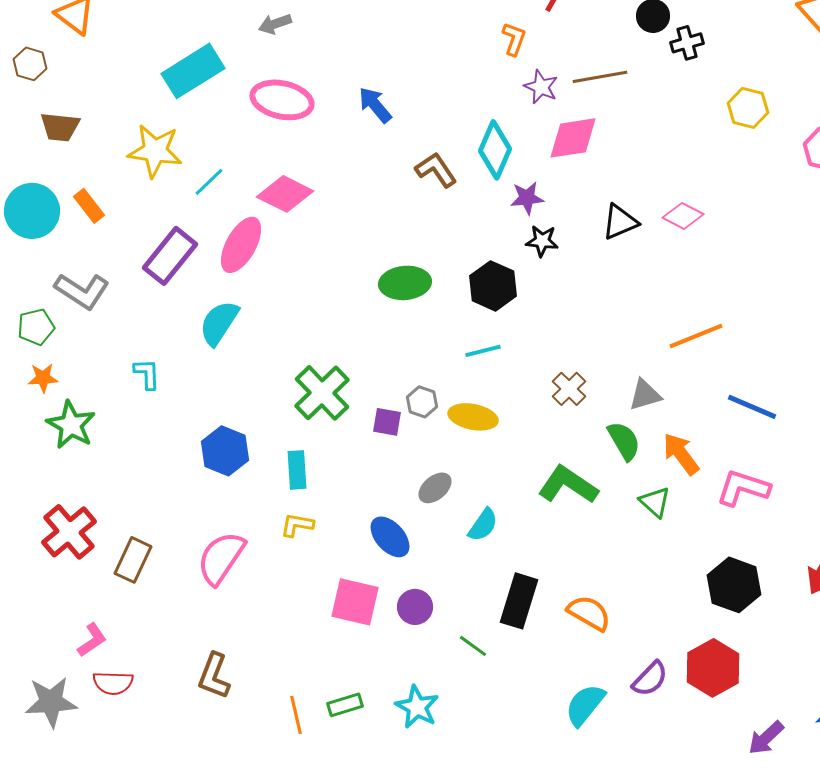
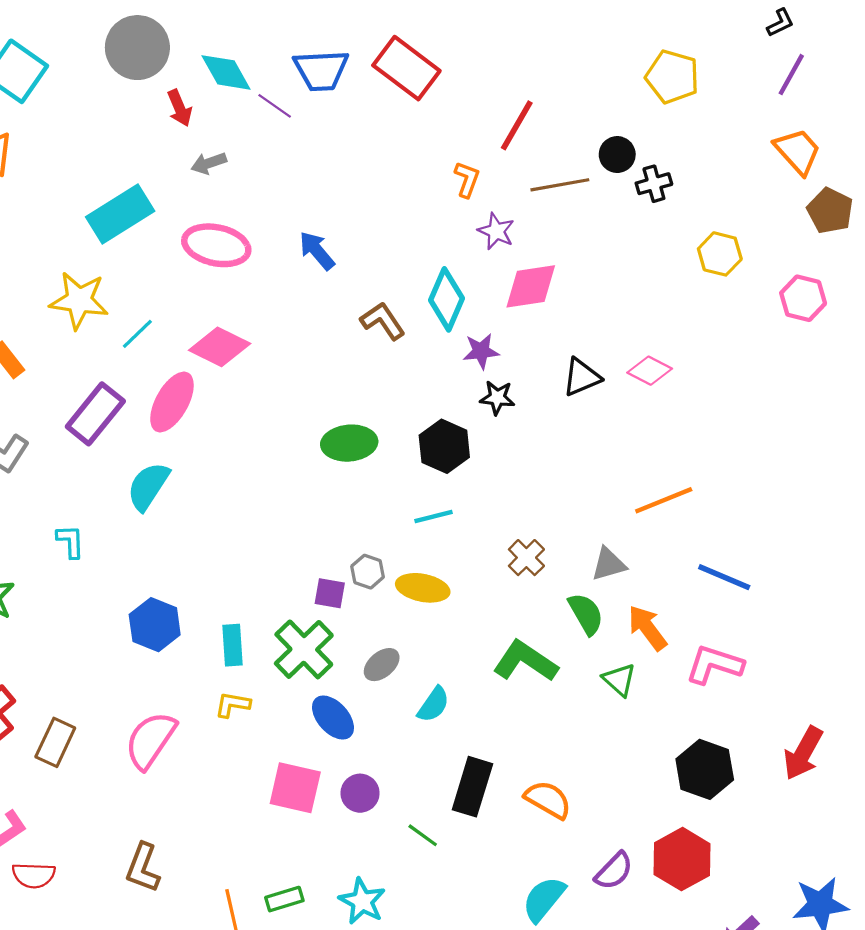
brown line: (600, 77) -> (560, 185), moved
green cross: (322, 393) -> (304, 649), moved

